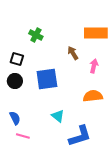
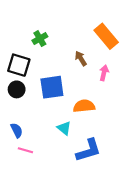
orange rectangle: (96, 33) -> (106, 36), turned 50
green cross: (36, 35) -> (40, 39), turned 32
black square: (17, 59) -> (19, 65), size x1.5
orange semicircle: (93, 96) -> (84, 106), moved

